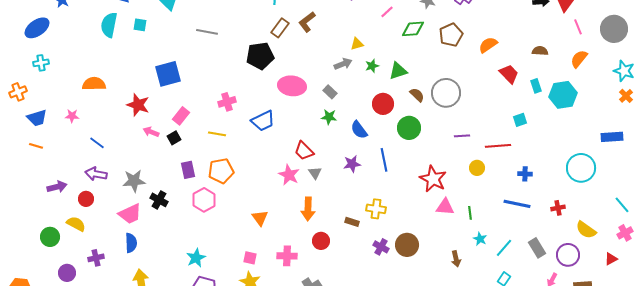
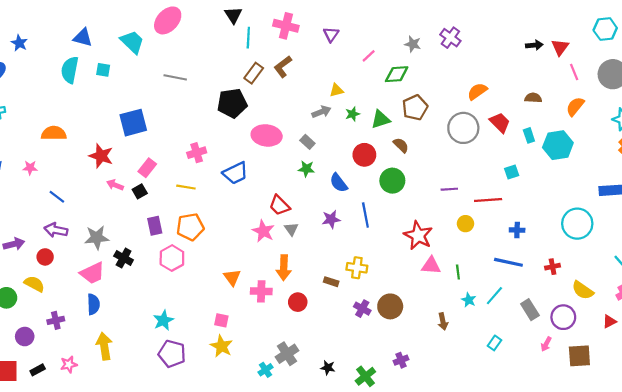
brown pentagon: (451, 35) -> (415, 108), moved
gray circle: (446, 93) -> (463, 128), moved
cyan line: (504, 248) -> (494, 296), moved
pink cross: (287, 256) -> (261, 291), moved

